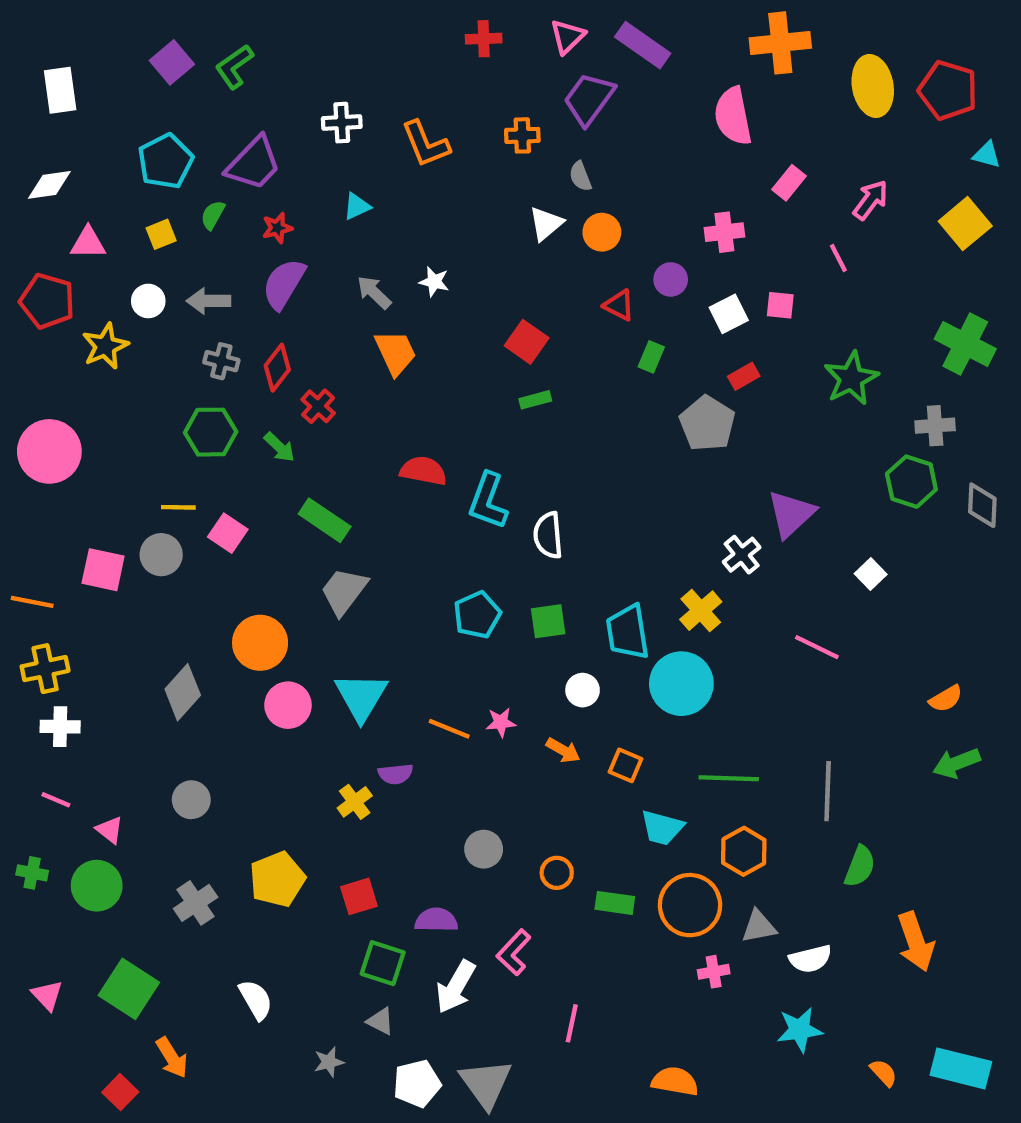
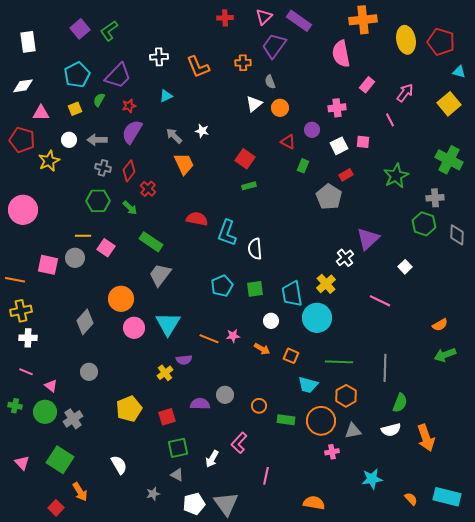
gray cross: (196, 903) -> (73, 419), moved
purple semicircle: (436, 920) -> (200, 404), moved
white semicircle: (810, 959) -> (391, 430), moved
green square: (383, 963) -> (178, 448), turned -30
white arrow: (456, 987) -> (212, 459), size x0.7

